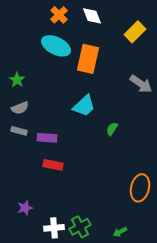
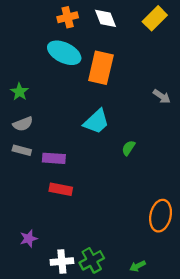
orange cross: (59, 15) -> (68, 17), turned 30
yellow rectangle: (135, 32) -> (155, 18), moved
gray arrow: (141, 84) -> (162, 96), size x0.7

